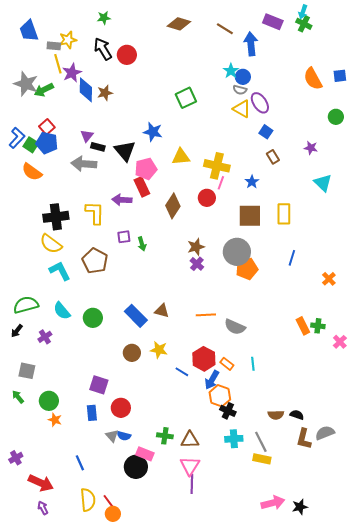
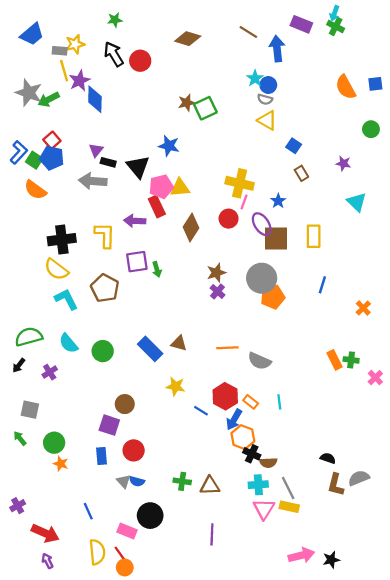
brown diamond: (179, 24) -> (188, 39), moved
blue trapezoid: (29, 31) -> (32, 34), turned -110
brown star: (105, 93) -> (187, 103), moved
purple ellipse: (260, 103) -> (262, 224), moved
yellow triangle: (181, 157) -> (180, 188), moved
purple square: (124, 237) -> (137, 262), size x1.5
brown circle: (132, 353) -> (125, 404), moved
brown semicircle: (276, 415) -> (268, 463), moved
pink rectangle: (145, 454) -> (127, 531), moved
pink triangle: (190, 466) -> (264, 509), moved

